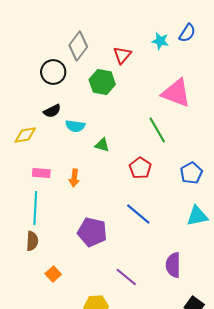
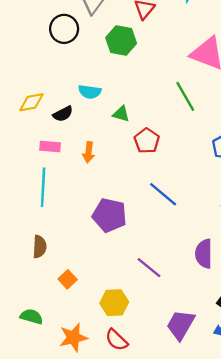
black semicircle: (52, 111) -> (63, 114), moved
red pentagon: (140, 168) -> (147, 141), moved
brown semicircle: (32, 241) -> (40, 247), moved
orange square: (53, 274) -> (68, 279), moved

